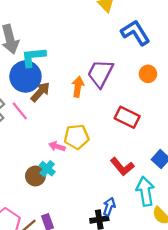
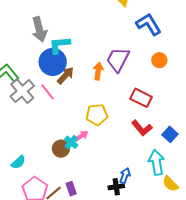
pink arrow: (57, 146) -> (81, 136), moved, turned 128
red L-shape: (122, 167) -> (142, 128), moved

